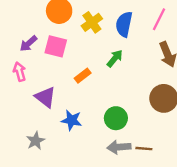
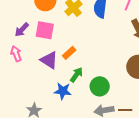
green arrow: (115, 58) -> (76, 75), moved
purple triangle: (45, 97) -> (49, 60), moved

